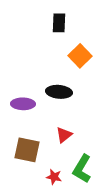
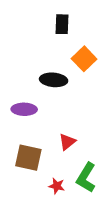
black ellipse: (59, 92) -> (54, 80), moved

